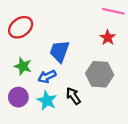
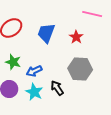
red star: (108, 38) -> (76, 37), moved
blue trapezoid: (60, 51) -> (46, 33), moved

